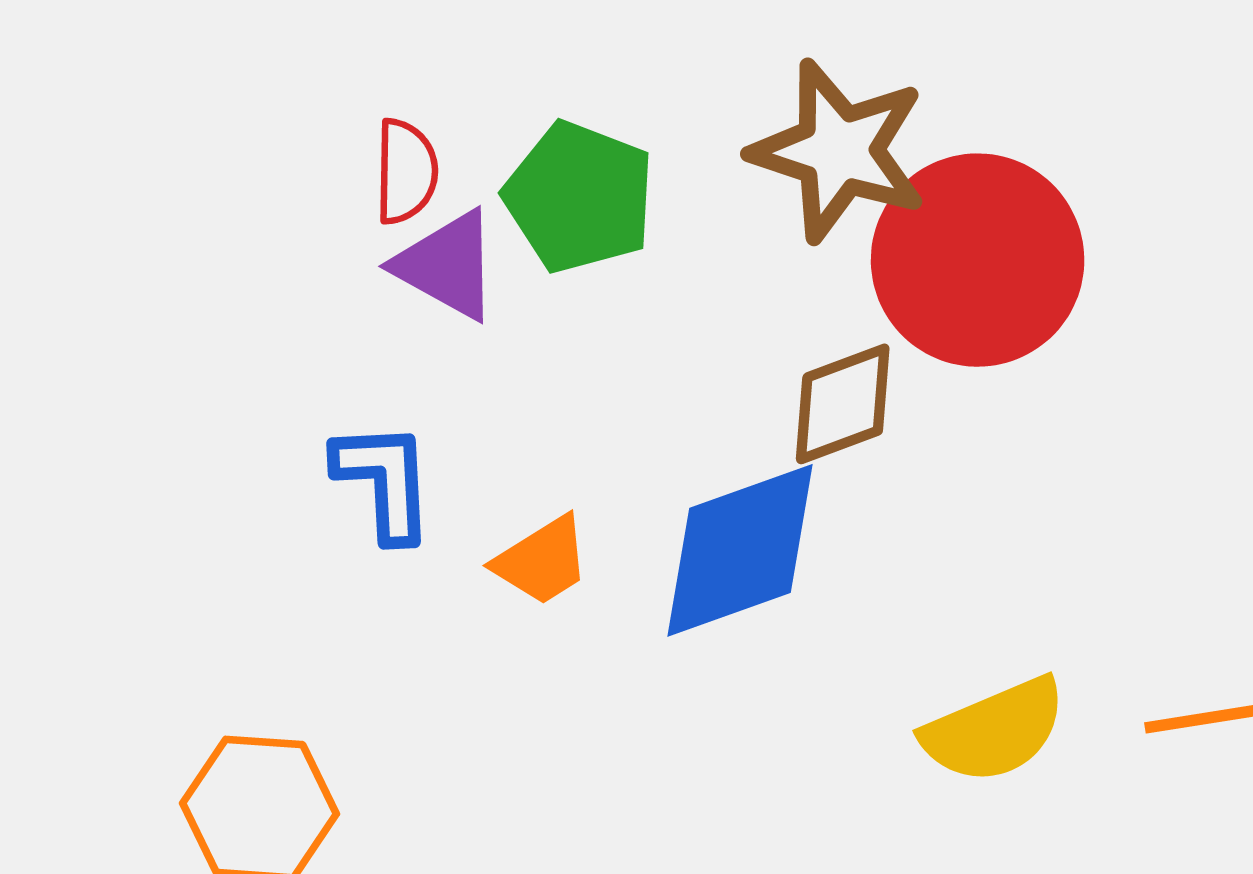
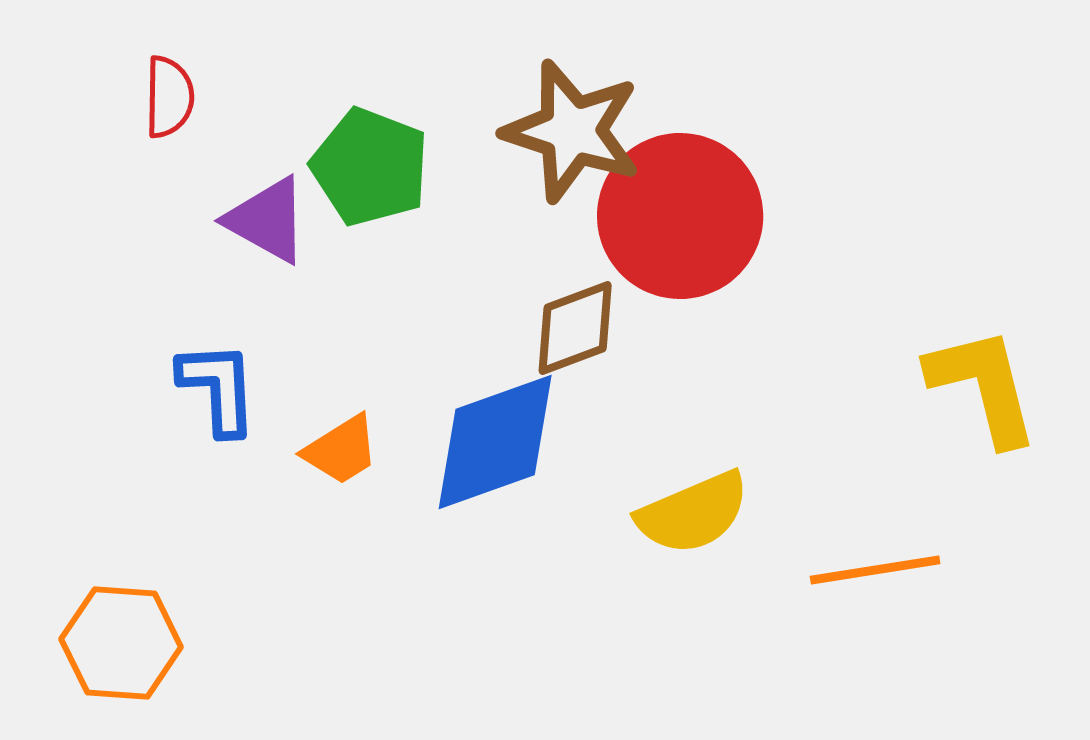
red semicircle: (406, 171) -> (169, 97), moved
yellow semicircle: (994, 730) -> (693, 513), moved

